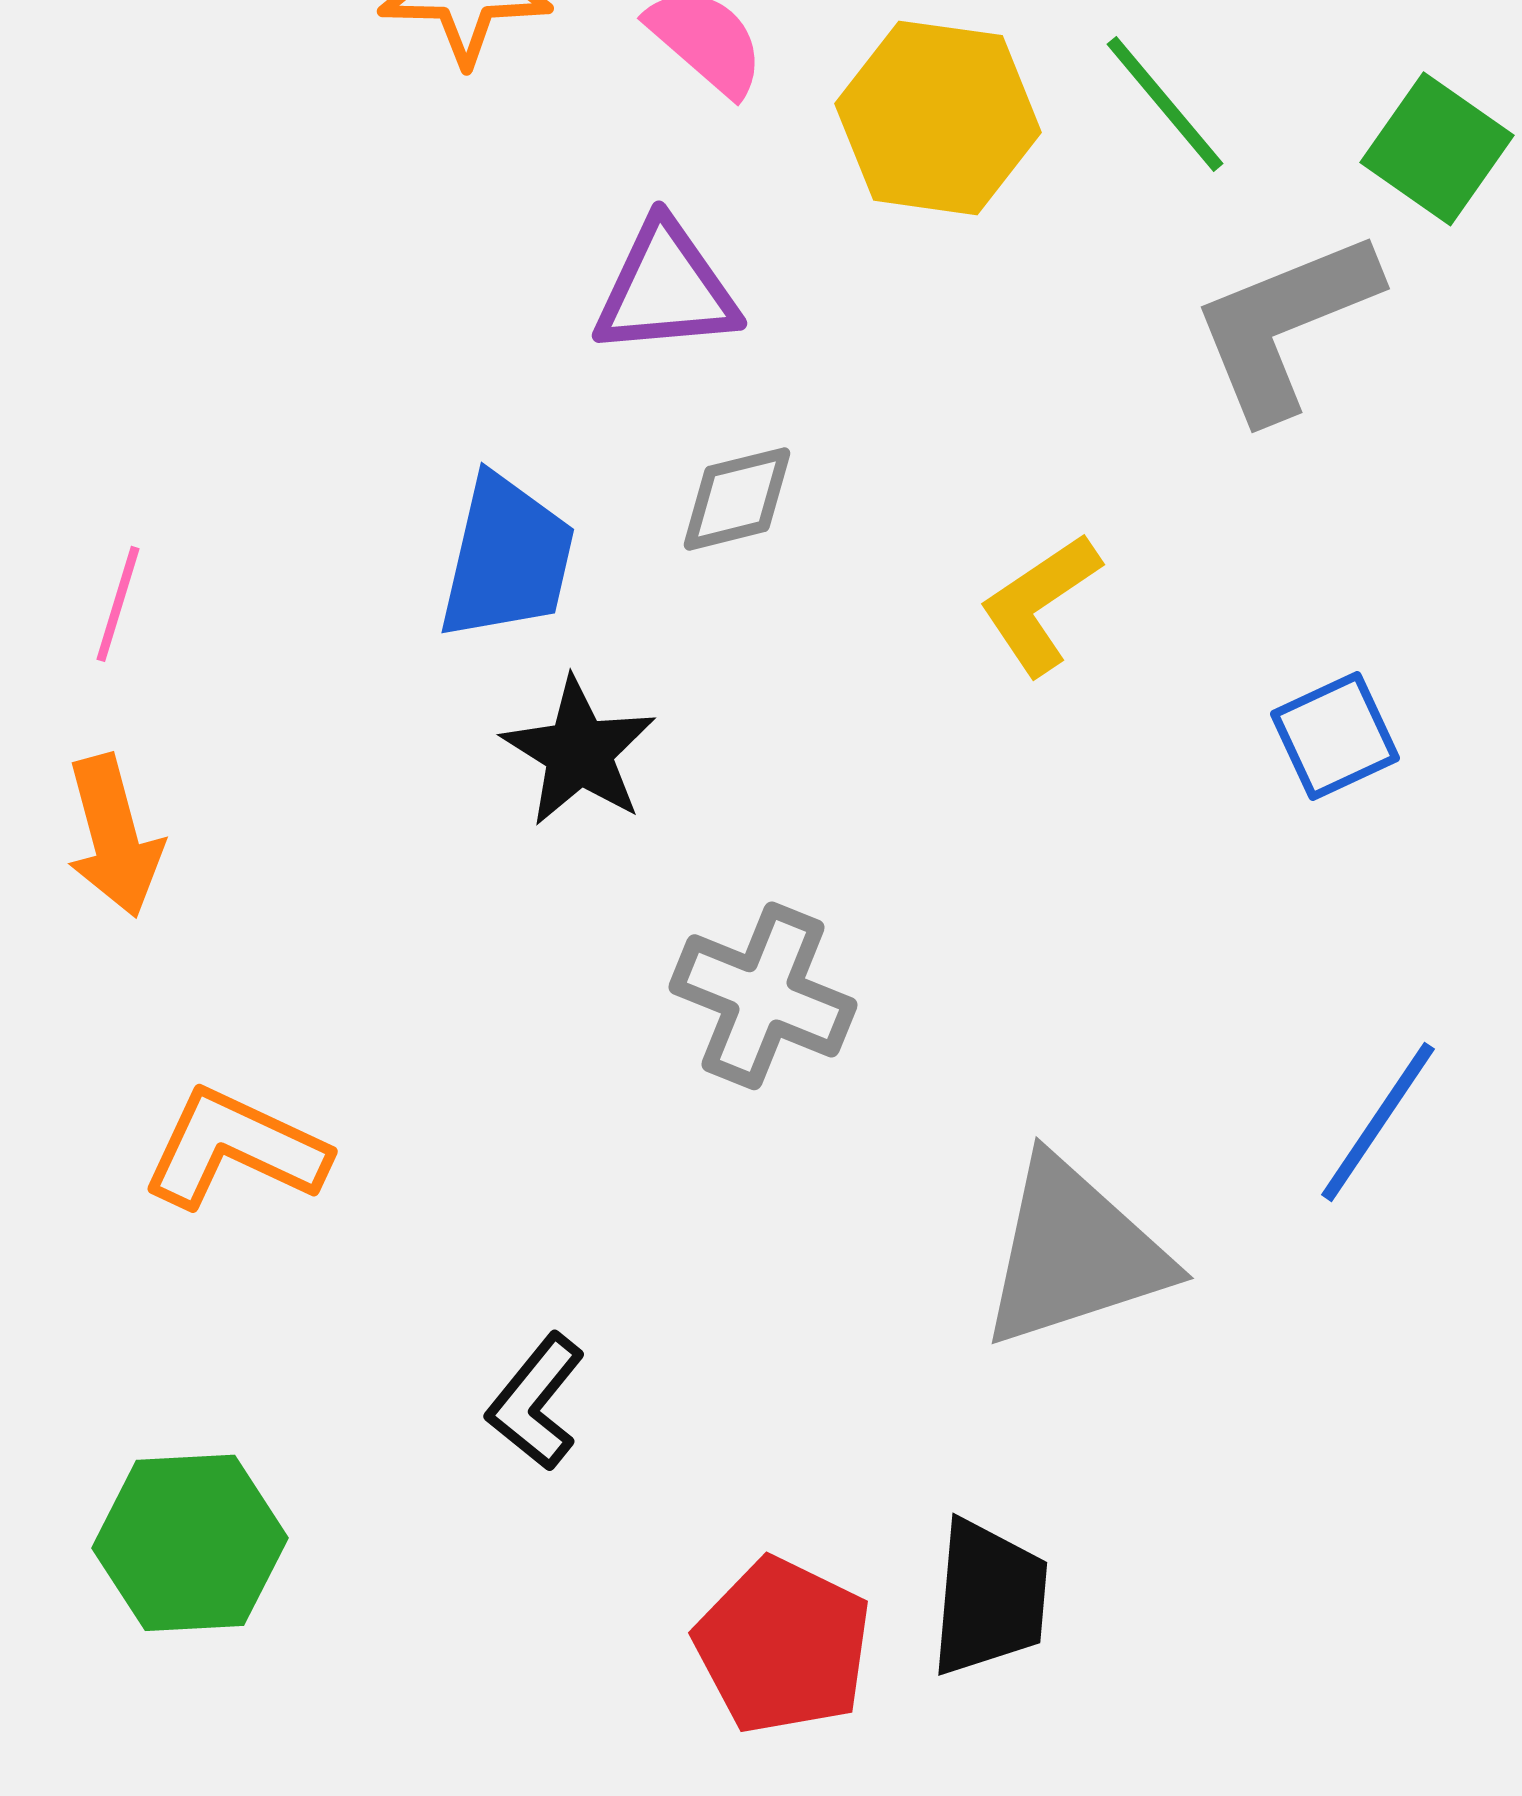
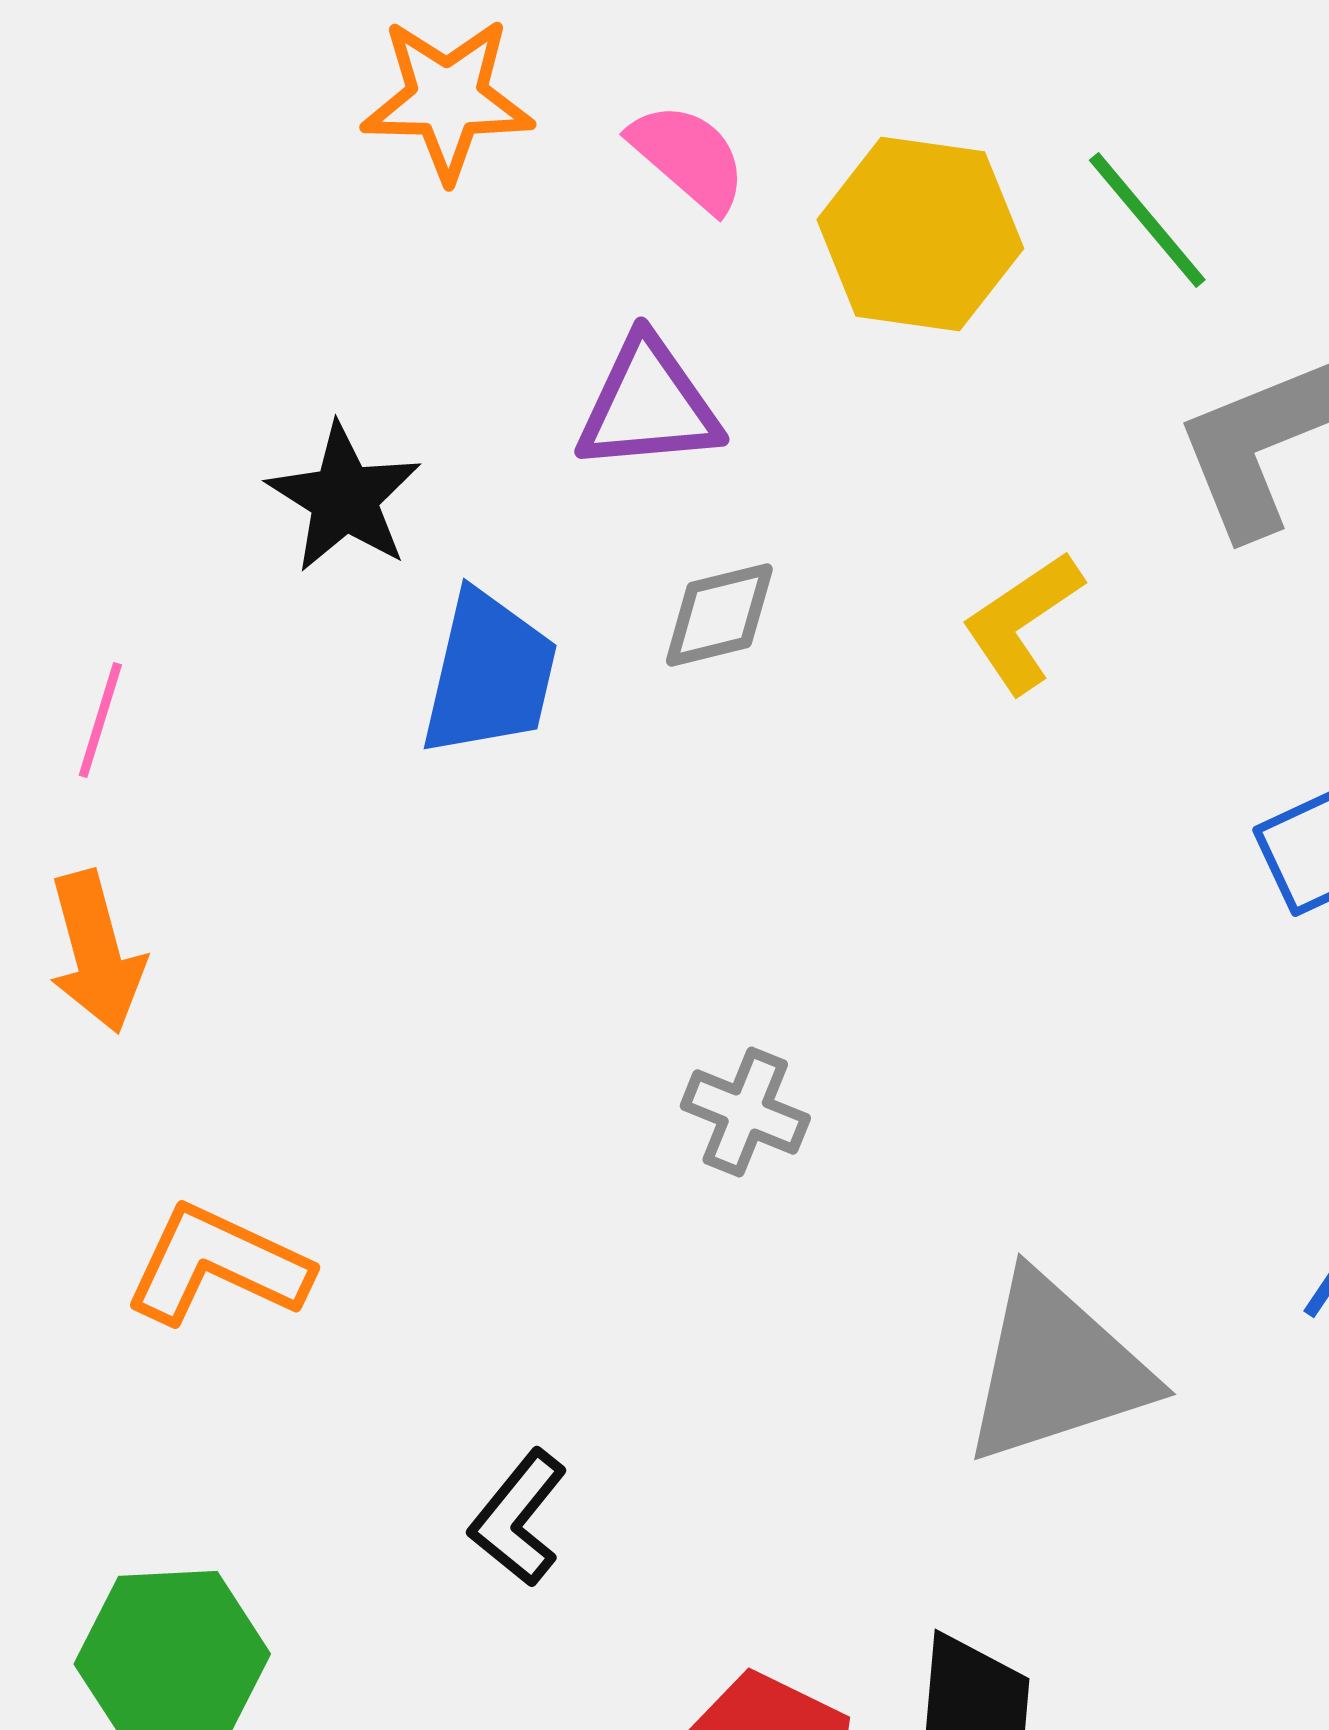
yellow L-shape: (1040, 604) -> (1022, 622), moved
black star: (579, 752) -> (344, 498), moved
gray cross: (763, 996) -> (745, 1112), size x0.7

